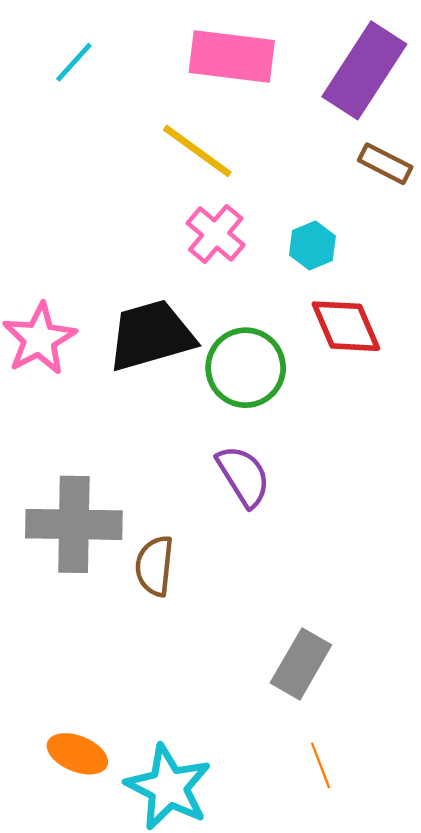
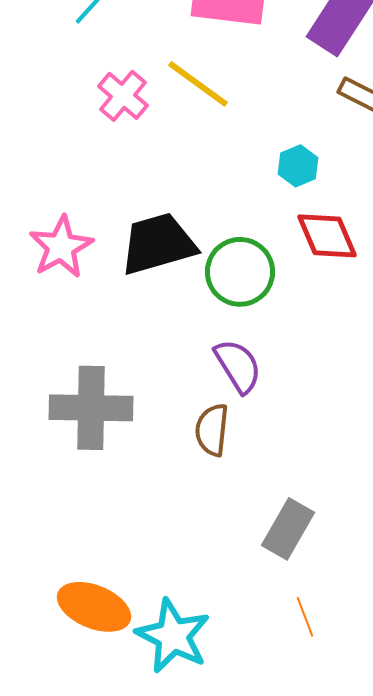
pink cross: (216, 234) -> (123, 96), moved
brown semicircle: (155, 566) -> (212, 430), moved
orange ellipse: (77, 754) -> (94, 607), size x1.4

